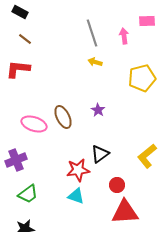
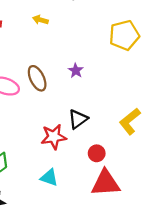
yellow arrow: (95, 62) -> (40, 20), moved
cyan triangle: (76, 196) -> (49, 178), moved

